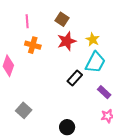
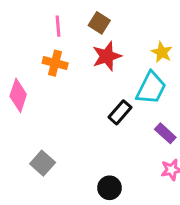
pink line: (27, 21) -> (58, 26), moved
yellow star: (93, 39) -> (162, 52), moved

